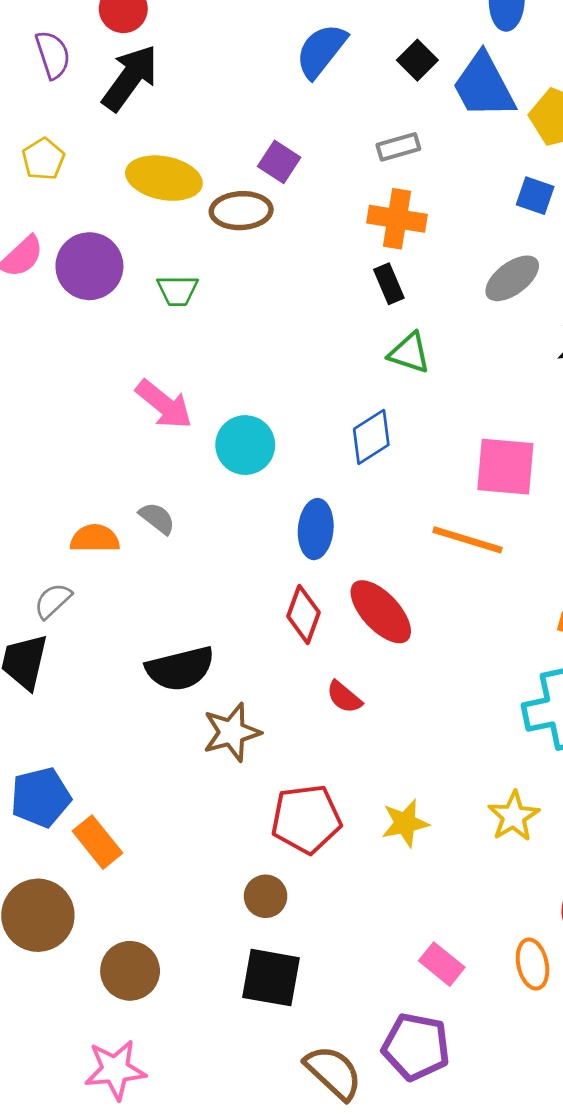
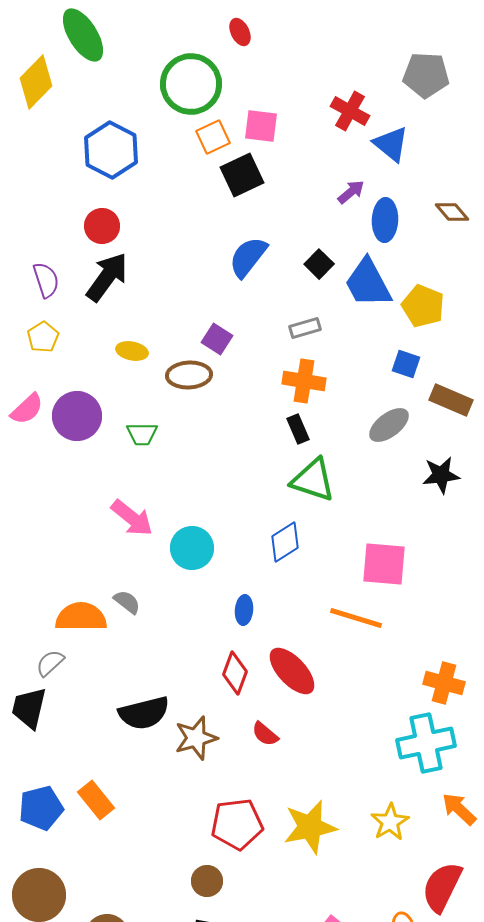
purple semicircle: (53, 55) -> (46, 280), moved
yellow ellipse: (164, 178) -> (132, 351), size x0.6
green triangle: (409, 353) -> (313, 480), size x1.4
blue ellipse: (316, 529) -> (244, 610), size x0.7
orange semicircle: (95, 539) -> (81, 617), size x1.4
brown star: (232, 732) -> (196, 738), moved
yellow star: (405, 823) -> (310, 827), size x1.5
orange rectangle: (98, 842) -> (96, 800), moved

